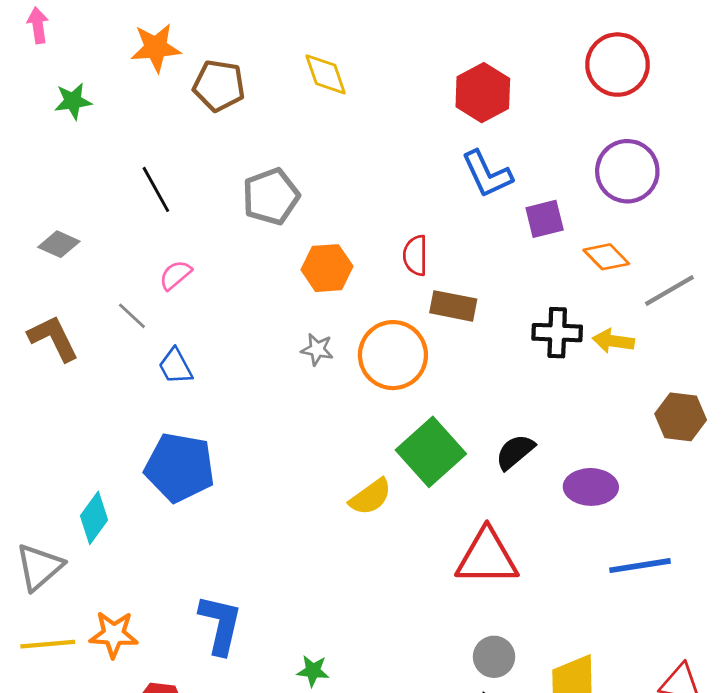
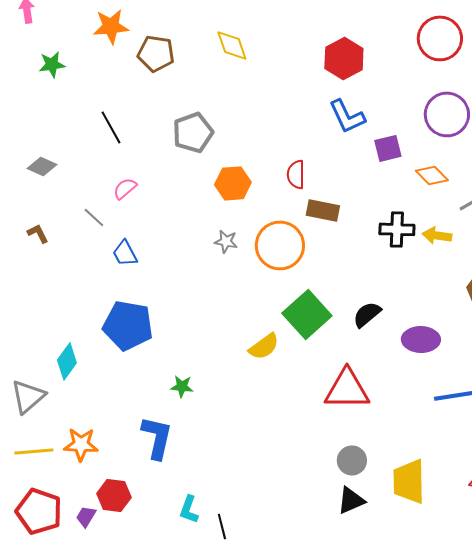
brown L-shape: (53, 338) -> (38, 233), size x0.6
green star: (313, 671) -> (182, 386), moved

